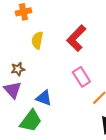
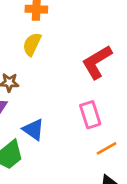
yellow semicircle: (37, 40) -> (32, 44), moved

